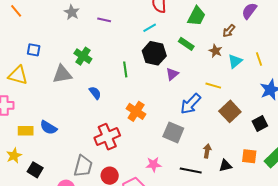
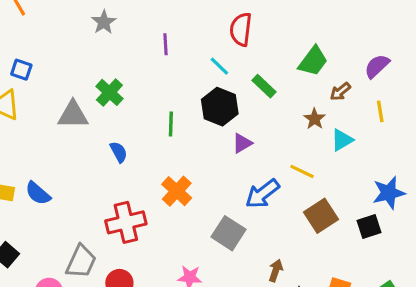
green trapezoid: (197, 16) -> (313, 61), moved
purple line: (104, 20) -> (165, 44), moved, turned 64
cyan line: (150, 28) -> (219, 66), turned 64
green rectangle: (186, 44) -> (264, 86), moved
blue square: (34, 50) -> (21, 70), moved
yellow line: (259, 59) -> (380, 111), moved
black square: (260, 123) -> (369, 226), moved

